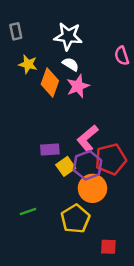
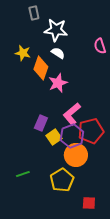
gray rectangle: (16, 31) -> (34, 13), moved
pink star: (78, 86) -> (58, 83), moved
purple rectangle: (50, 149) -> (41, 123), turned -63

